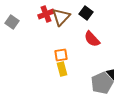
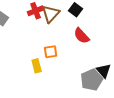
yellow rectangle: (62, 69) -> (37, 66), moved

